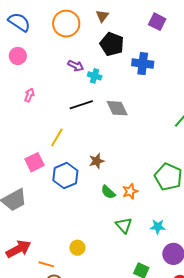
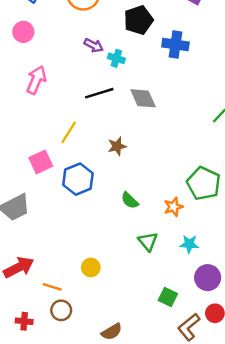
black pentagon: (112, 44) -> (138, 20), turned 30
pink arrow: (29, 95) -> (36, 80), size x1.6
brown star: (97, 161) -> (117, 146), moved
orange star: (130, 191) -> (173, 207), moved

